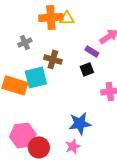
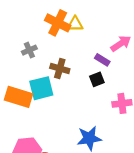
orange cross: (51, 17) -> (58, 23), turned 30

